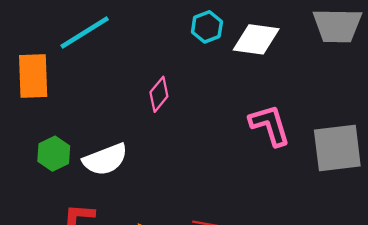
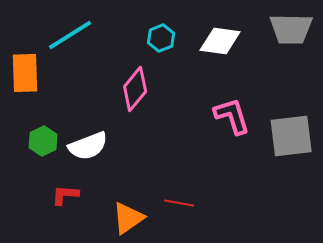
cyan hexagon: (207, 27) -> (161, 38), moved
pink diamond: (159, 94) -> (135, 89), size x1.4

